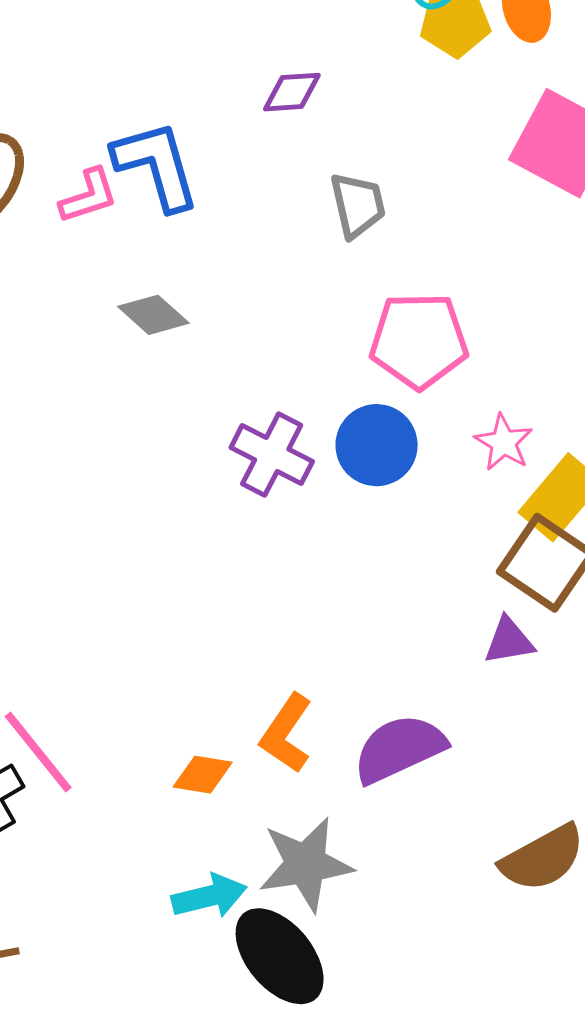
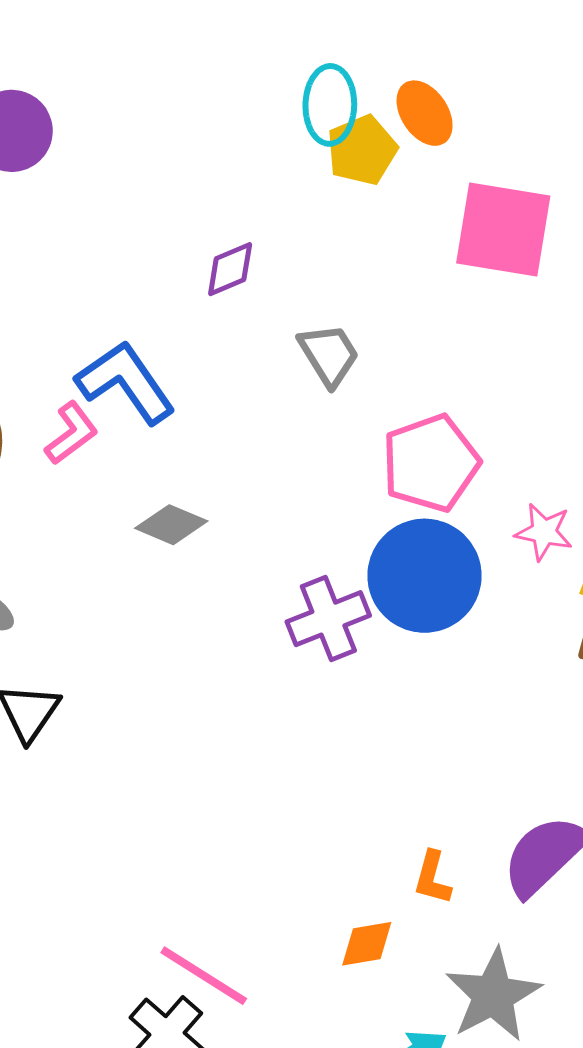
blue circle: (377, 445) -> (424, 576), size x1.4
purple cross: (272, 455) -> (328, 619), turned -30
orange L-shape: (286, 733) -> (432, 878), size x0.7

